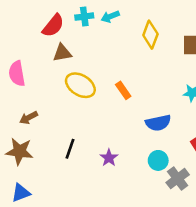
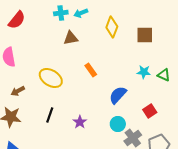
red semicircle: (53, 26) -> (17, 20), moved
brown triangle: (62, 53) -> (71, 38), moved
yellow ellipse: (80, 85) -> (51, 78), moved
blue semicircle: (158, 123) -> (118, 95), turned 144

